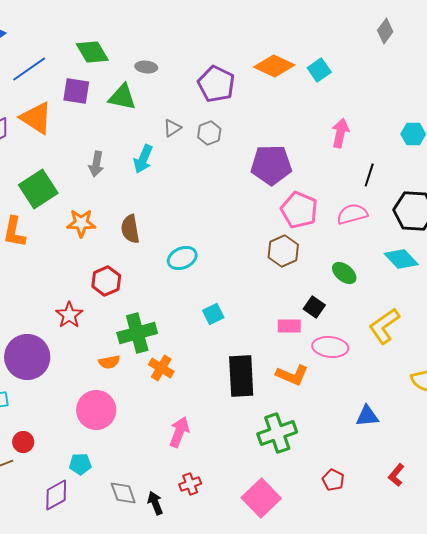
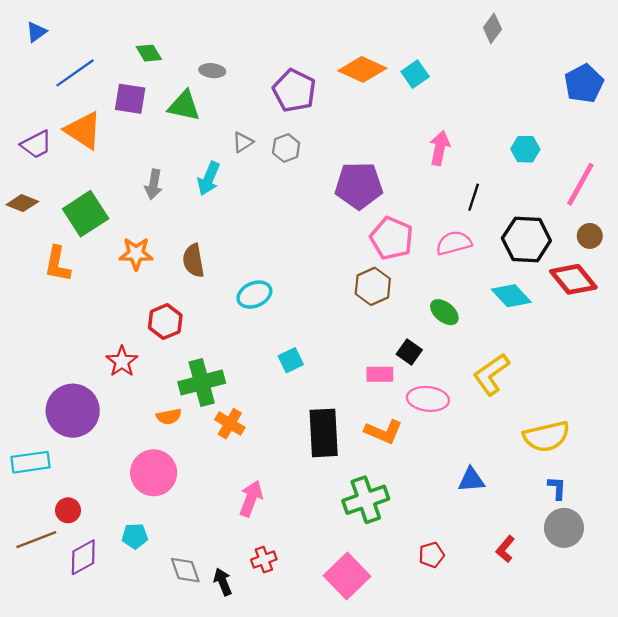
green diamond: (92, 52) -> (149, 53), size x0.7
red pentagon: (333, 480) -> (431, 555), turned 30
purple diamond: (56, 495) -> (83, 557), moved

